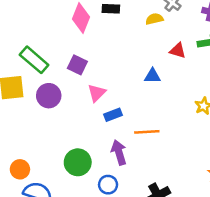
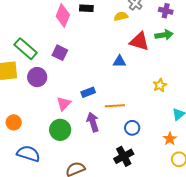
red triangle: (178, 51) -> (139, 41), size x1.5
pink triangle: (97, 93) -> (64, 104), moved
orange circle: (20, 169) -> (14, 122), moved
blue circle: (108, 185) -> (132, 128), moved

